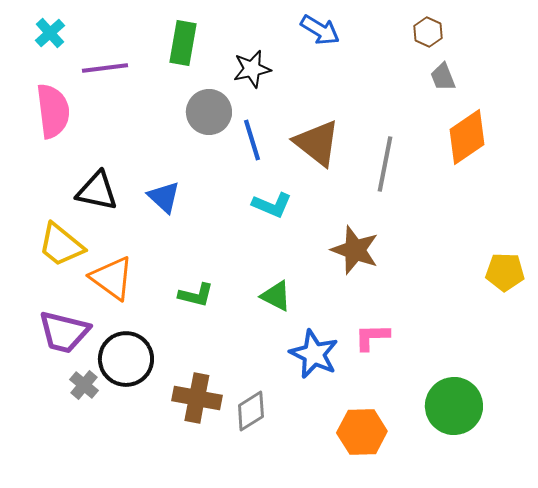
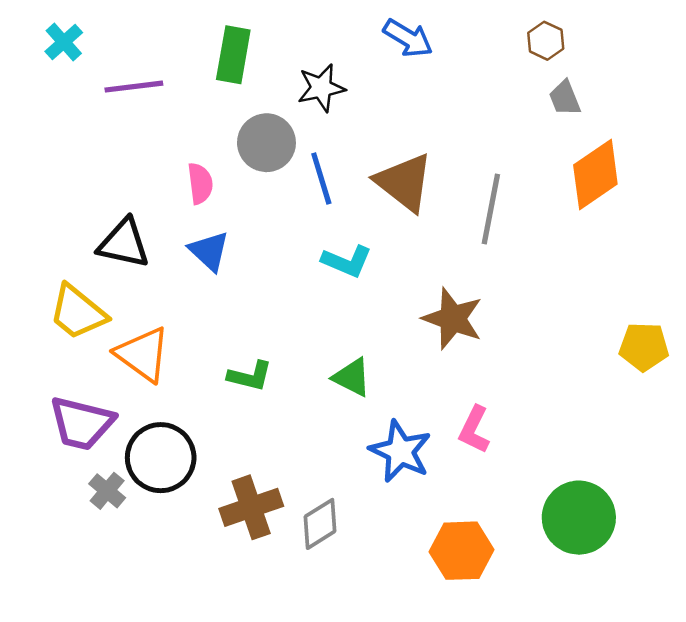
pink semicircle: (53, 111) -> (200, 184), moved, size x0.6
pink L-shape: (372, 337) -> (474, 430), turned -63
brown cross: (197, 398) -> (251, 507), turned -30

